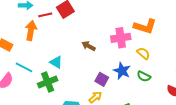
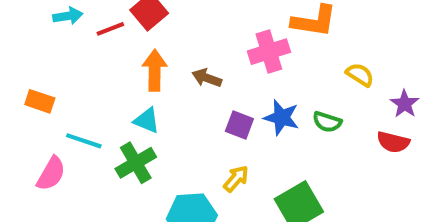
orange arrow: (31, 31) -> (155, 70), moved
yellow semicircle: (143, 53) -> (360, 75), moved
purple square: (102, 79) -> (239, 125), moved

